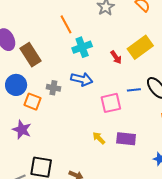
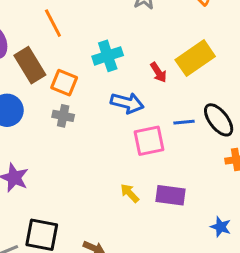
orange line: (66, 24) -> (53, 23), moved
blue arrow: (82, 79) -> (127, 103), moved
orange square: (33, 102) -> (64, 83), moved

